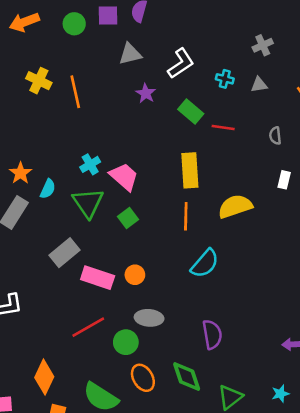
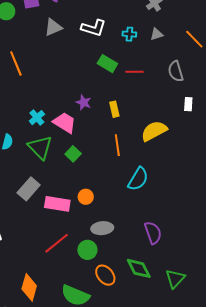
white L-shape: (181, 63) -> (94, 28), turned 60
purple star: (146, 93) -> (84, 102), moved
gray semicircle: (275, 136) -> (176, 71), size x1.5
yellow rectangle: (190, 170) -> (114, 109), size x0.6

